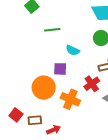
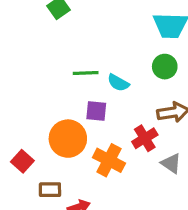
green line: (52, 30) -> (86, 73), moved
red square: (16, 115) -> (22, 161), moved

